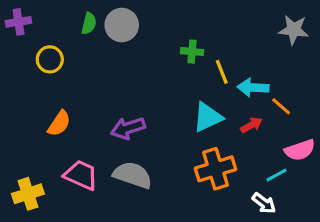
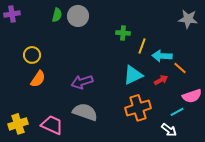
yellow circle: (50, 59) -> (32, 55), moved
yellow line: (222, 72) -> (142, 46), turned 42
pink trapezoid: (81, 175) -> (52, 125), moved

